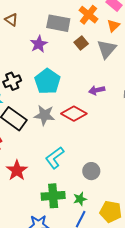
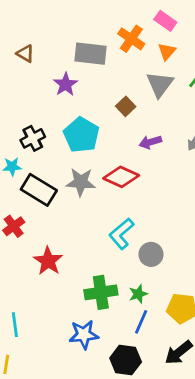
brown square: (81, 43) -> (126, 106), moved
cyan L-shape: (55, 158) -> (121, 234), moved

